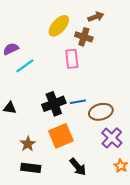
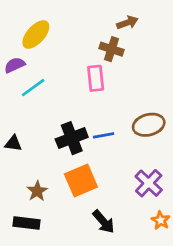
yellow ellipse: (59, 26) -> (36, 35), moved
brown ellipse: (101, 112) -> (149, 125), moved
black rectangle: (31, 168) -> (27, 223), moved

